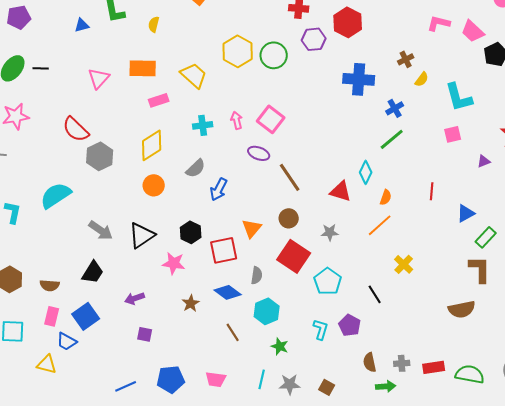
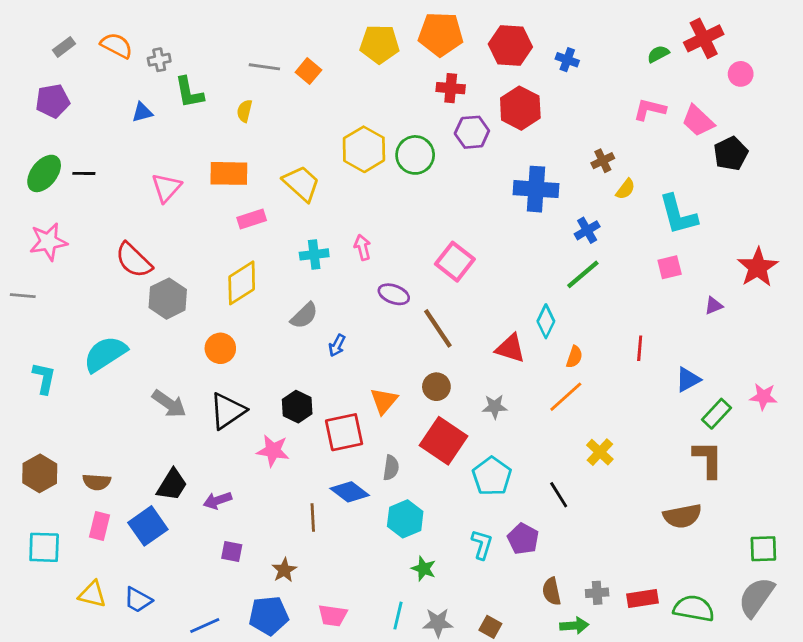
pink square: (271, 119) -> (455, 262), moved
orange circle: (154, 185) -> (220, 348), moved
blue arrow: (219, 189) -> (337, 345), size x0.7
black trapezoid: (93, 272) -> (172, 485), moved
brown star: (191, 303) -> (284, 570), moved
brown line: (233, 332) -> (313, 517), moved, turned 30
blue trapezoid: (67, 341) -> (138, 600), moved

